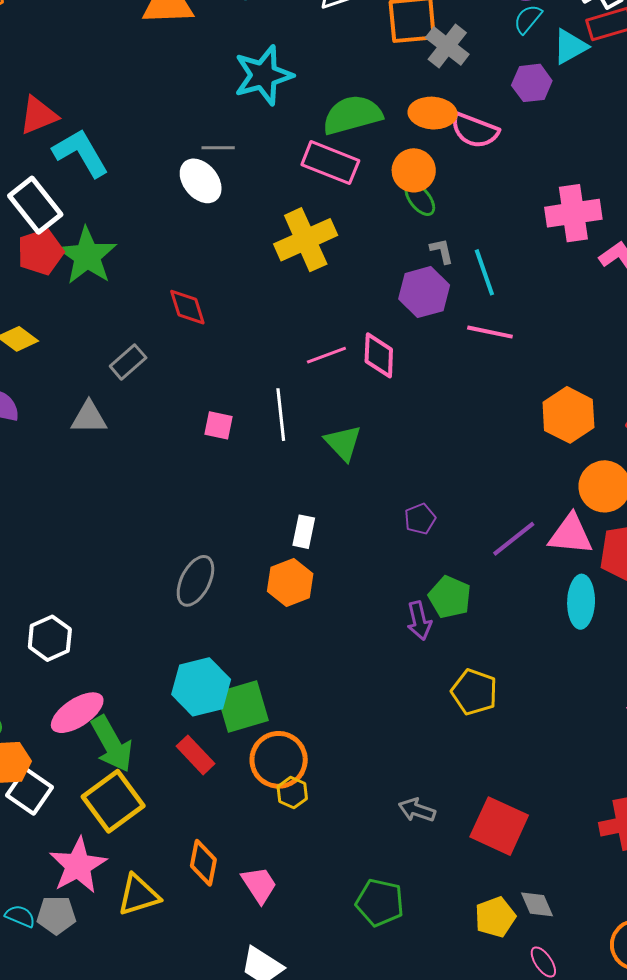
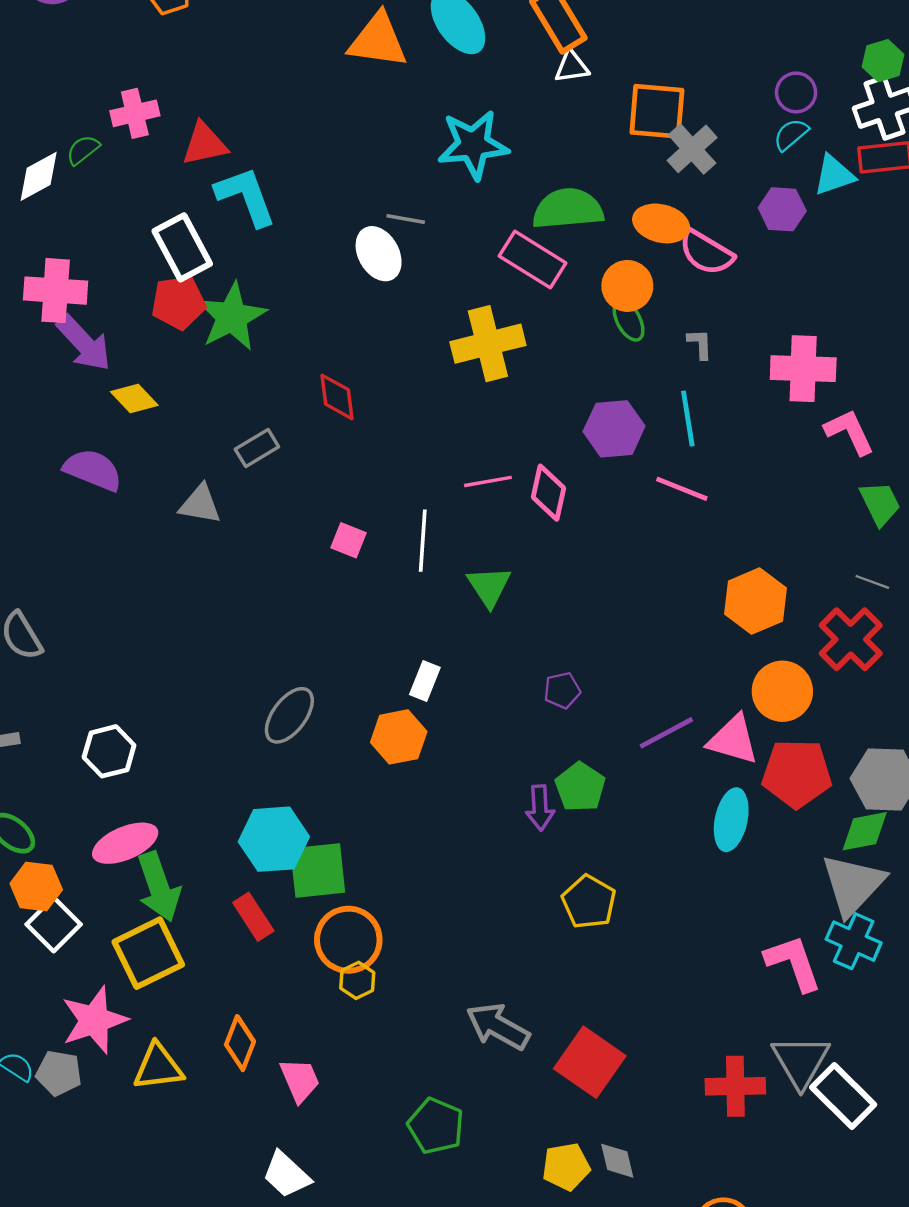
gray L-shape: (442, 251) -> (700, 344), moved
gray arrow: (417, 810) -> (498, 1026), size x1.5

